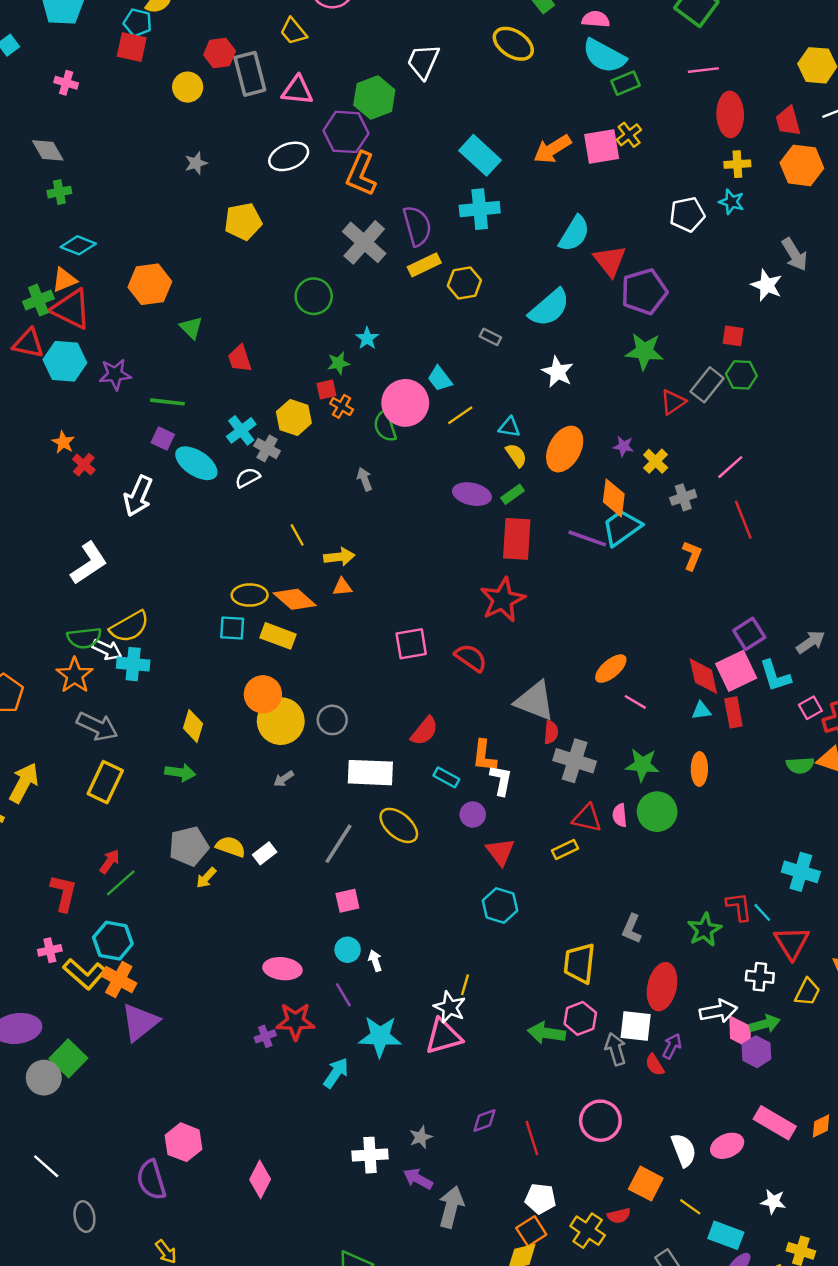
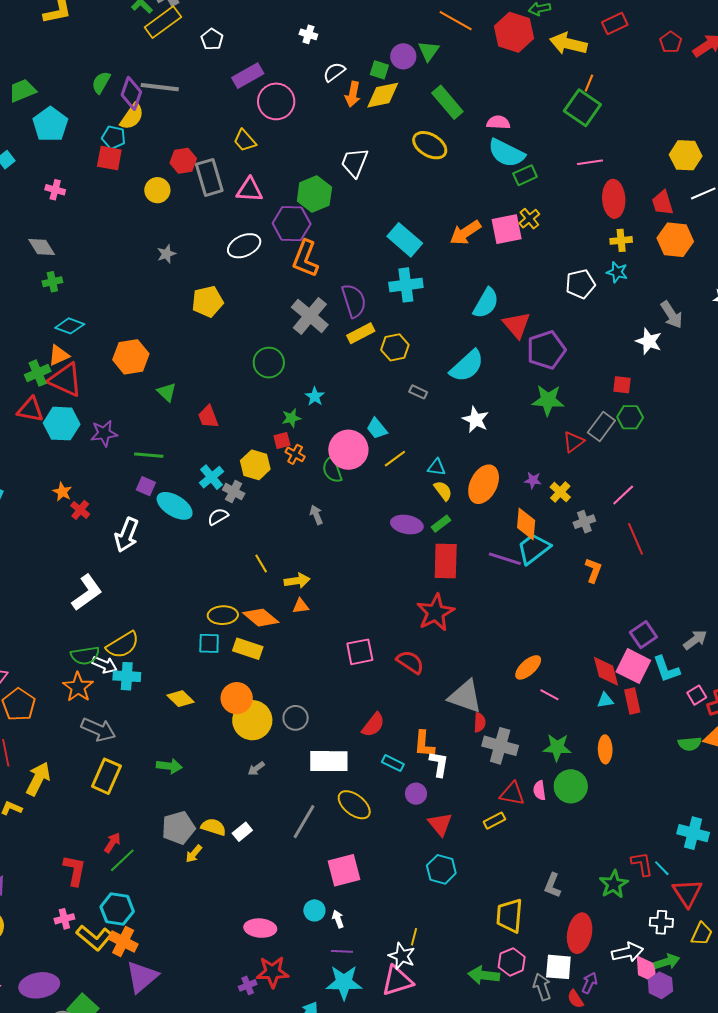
pink square: (736, 671) -> (633, 666), turned -36
yellow diamond: (193, 726) -> (180, 699), moved, turned -60
pink square: (347, 901) -> (344, 870), moved, size x1.6
purple line: (343, 995) -> (342, 951), moved, turned -55

